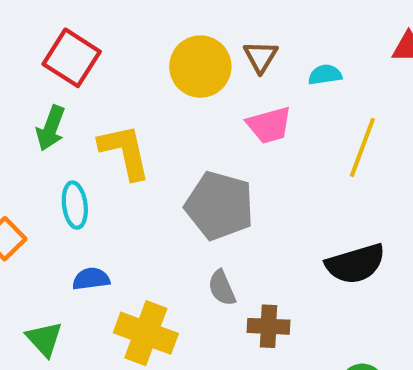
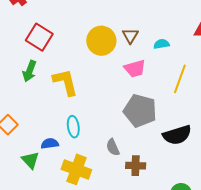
cyan ellipse: (75, 205) -> (73, 127), moved
gray pentagon: (219, 206) -> (140, 111), moved
green triangle: (44, 339) -> (30, 160), moved

